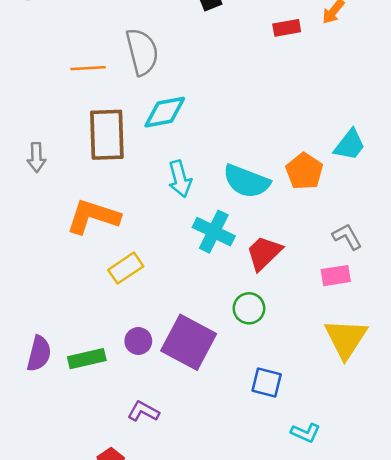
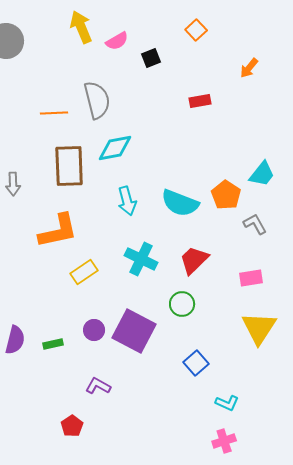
red rectangle: (287, 28) -> (200, 101), moved
orange L-shape: (93, 217) -> (58, 231), turned 150
cyan cross: (214, 232) -> (141, 259), moved
gray L-shape: (347, 237) -> (255, 224), moved
green rectangle: (87, 359) -> (53, 344), size x0.7
blue square: (267, 382) -> (196, 363), turned 35

